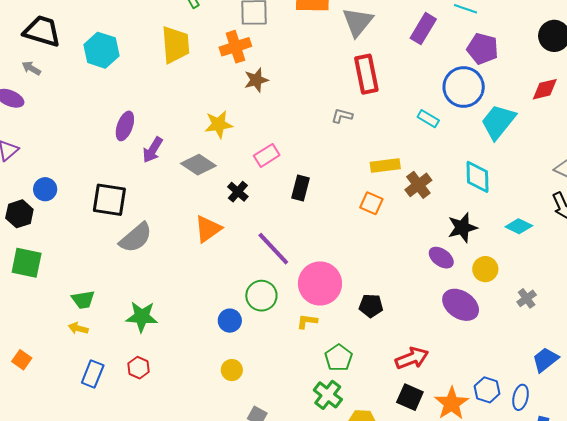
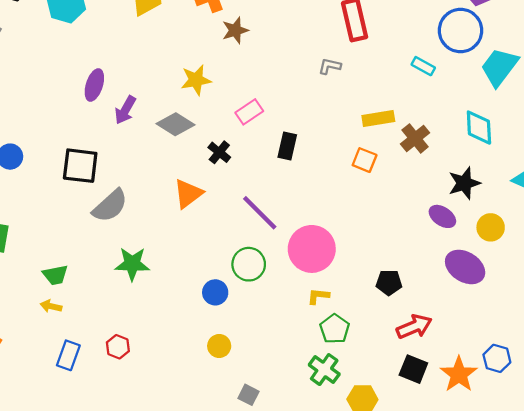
black pentagon: (371, 306) -> (389, 282), moved
green star: (142, 317) -> (132, 264), moved
yellow L-shape: (307, 321) -> (318, 296), moved

